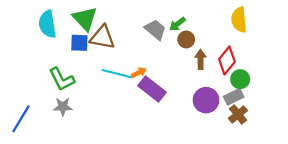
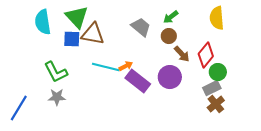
green arrow: (177, 24) -> (171, 17), moved
brown arrow: (201, 59) -> (182, 54), turned 138
purple circle: (206, 100) -> (170, 77), moved

